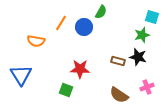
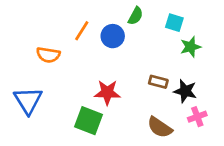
cyan square: (152, 17) -> (174, 23), moved
black star: (138, 57) -> (185, 91), moved
green square: (66, 90) -> (88, 121), size x1.5

